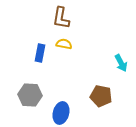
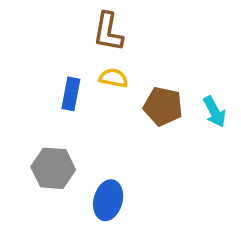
brown pentagon: (101, 96) -> (163, 106), moved

